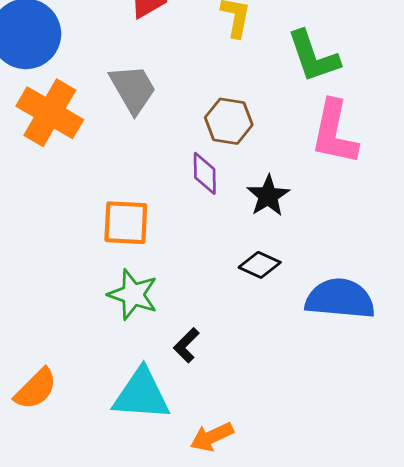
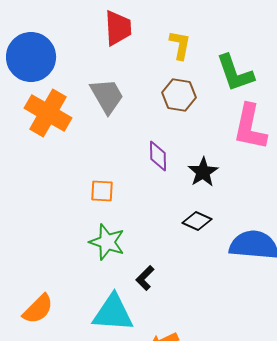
brown hexagon: (229, 121) -> (179, 95), moved
orange square: (126, 223) -> (102, 191), size x0.7

